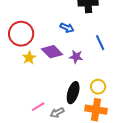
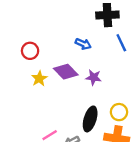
red circle: (21, 34) -> (30, 51), size x0.6
blue line: (100, 43) -> (121, 43), moved

